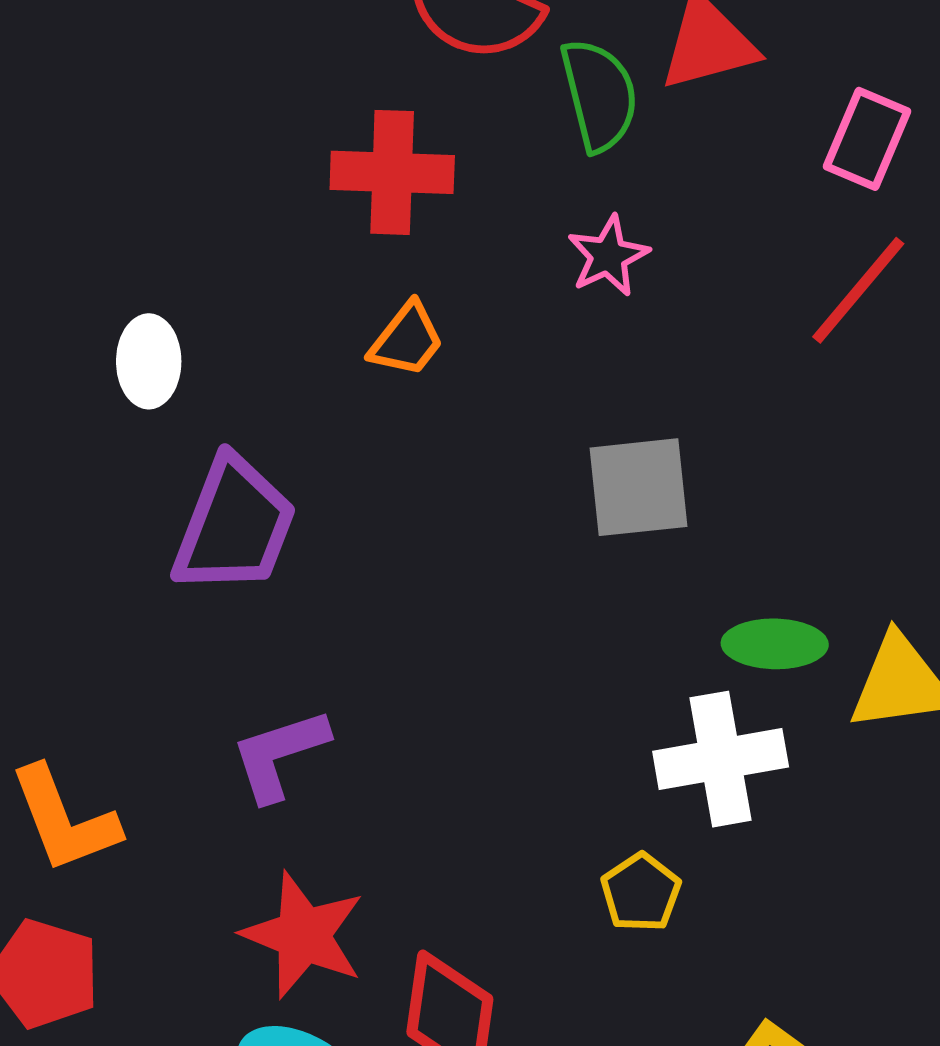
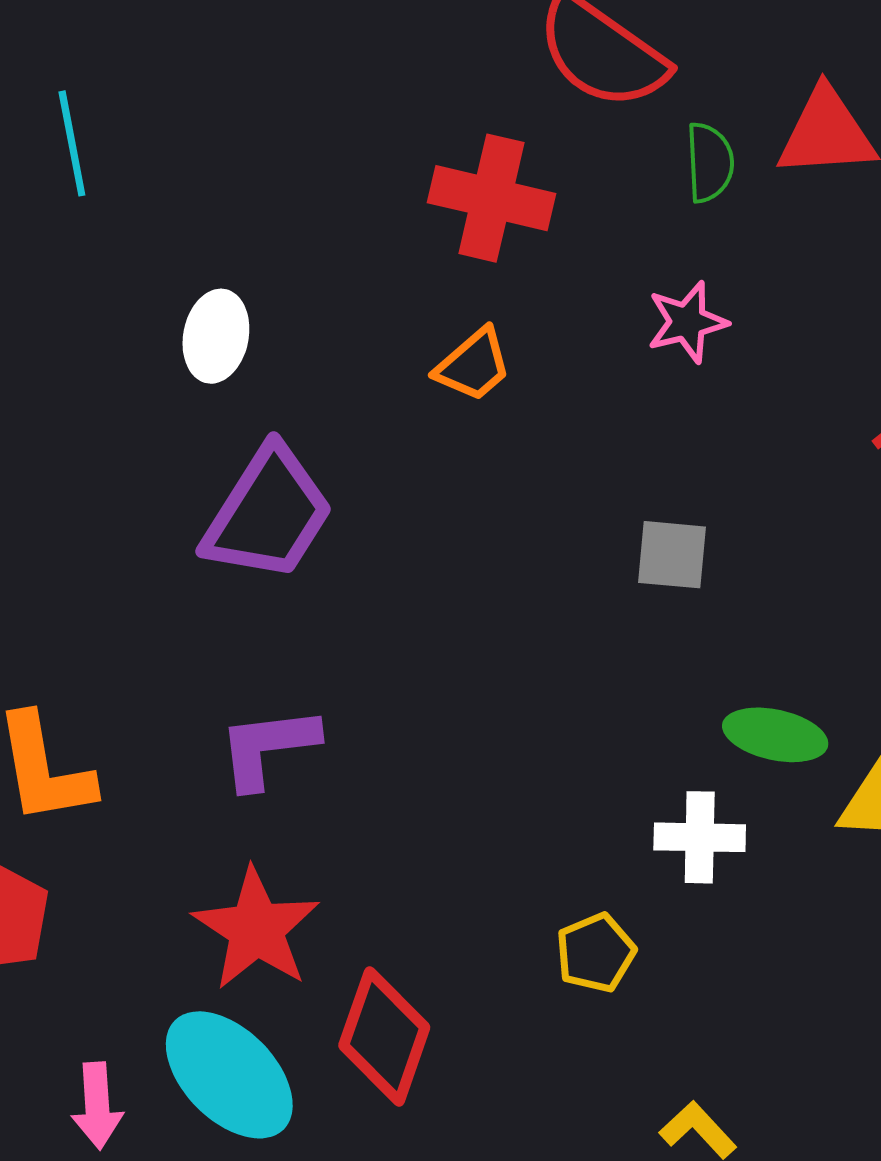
green semicircle: (599, 95) -> (710, 162), size x0.7
gray square: (639, 487) -> (672, 555), size x0.7
white cross: (721, 759) -> (700, 837), size x0.7

